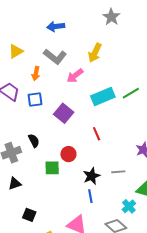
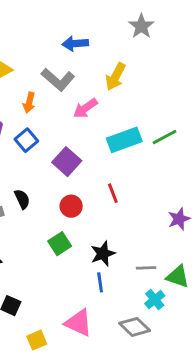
blue arrow: (56, 27) -> (75, 44), moved
blue square: (35, 100) -> (26, 140), turned -35
red circle: (68, 154) -> (71, 206), moved
green square: (52, 168) -> (60, 244), moved, turned -35
gray line: (118, 172) -> (146, 268), moved

